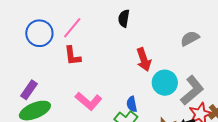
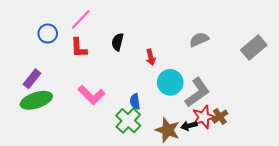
black semicircle: (124, 18) -> (118, 42), moved
blue circle: (39, 33) -> (48, 34), moved, size x0.7
red arrow: (144, 60) -> (151, 57), size x0.7

